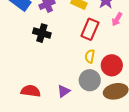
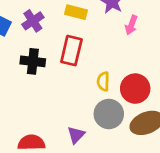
red rectangle: (90, 29) -> (71, 51), moved

